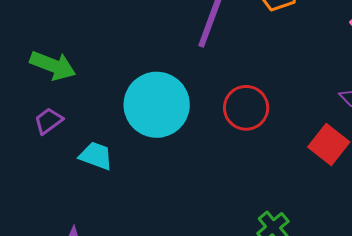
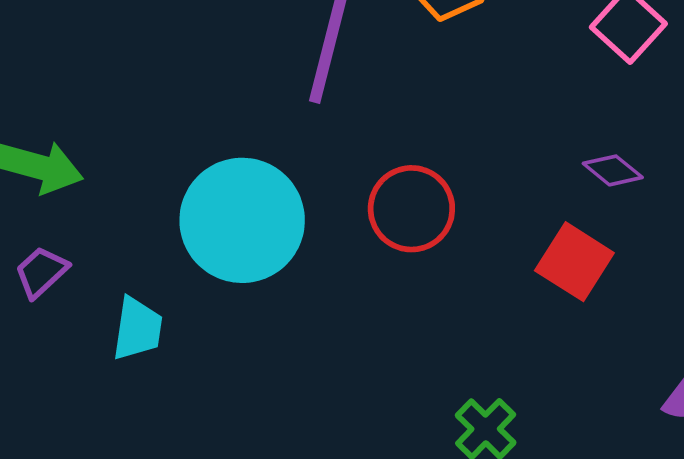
cyan trapezoid: (96, 156) -> (137, 329), turned 84

